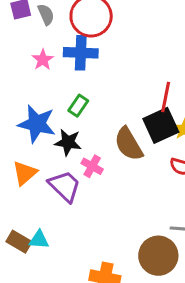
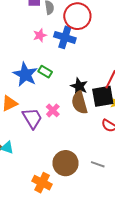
green rectangle: (78, 106) -> (45, 72), moved, turned 72
black star: (68, 142) -> (79, 86), moved
brown circle: (158, 256) -> (66, 163), moved

